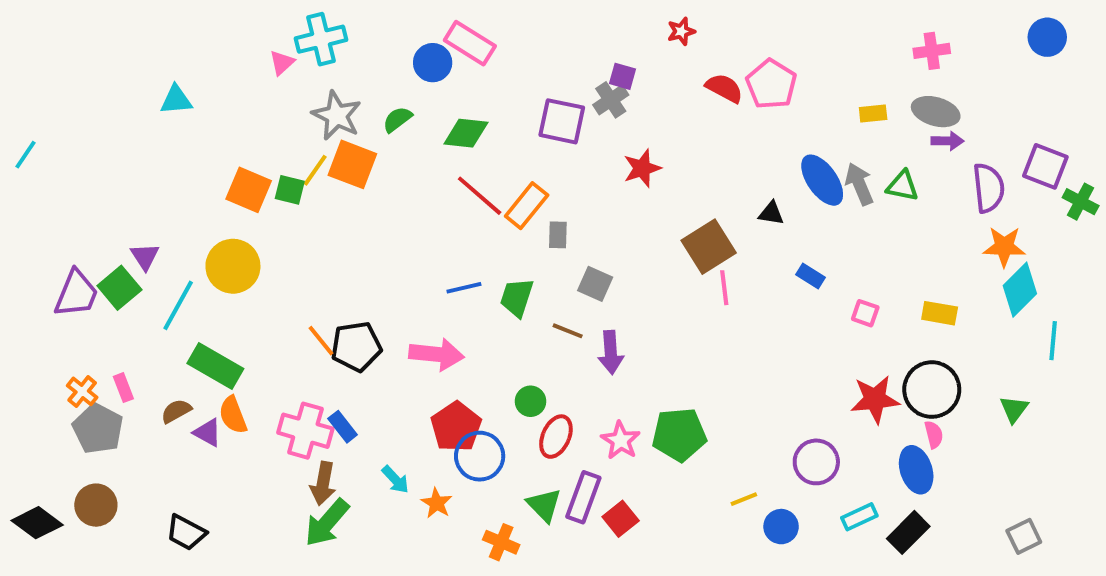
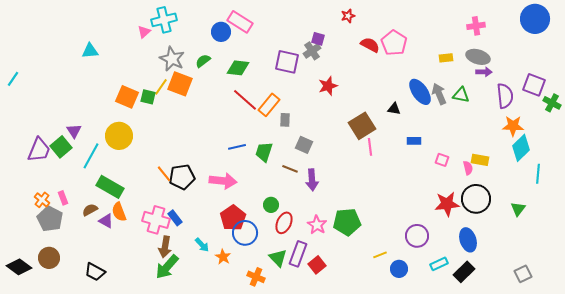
blue circle: (1047, 37) -> (535, 19), size x1.5
blue rectangle: (810, 276) -> (414, 141), turned -32
pink semicircle: (934, 435) -> (468, 168), moved

